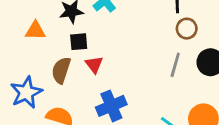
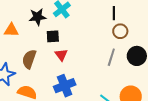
black square: (79, 42) -> (53, 36), moved
red triangle: (94, 65) -> (61, 55), moved

